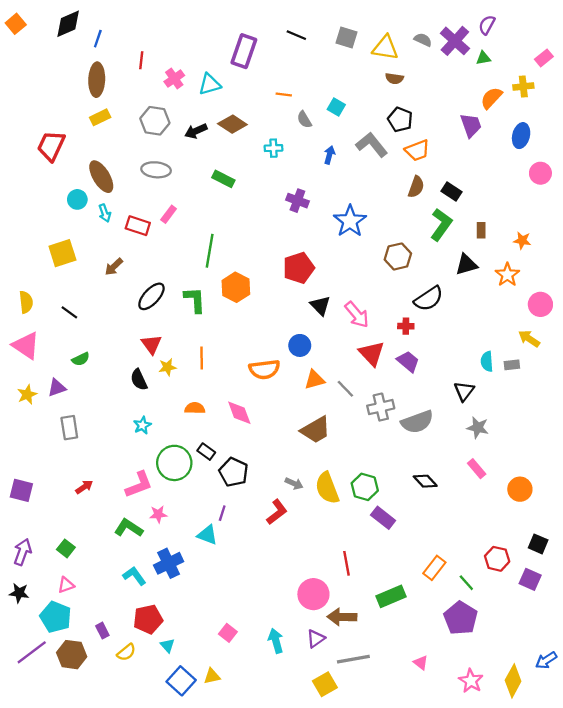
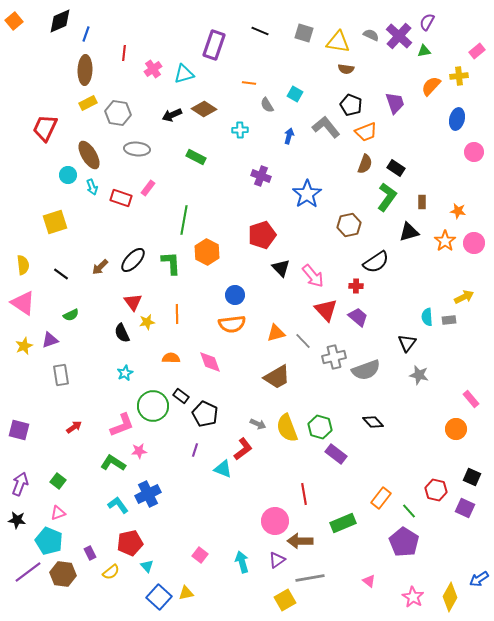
gray hexagon: (155, 121) -> (118, 113), moved
purple trapezoid: (471, 125) -> (395, 103), moved
brown arrow: (114, 267) -> (100, 267), moved
pink circle: (540, 304) -> (474, 243), moved
yellow arrow: (529, 339) -> (464, 297), turned 120
blue circle: (300, 345) -> (235, 295), moved
pink rectangle: (477, 469) -> (471, 399), moved
cyan triangle: (207, 535) -> (223, 469), moved

